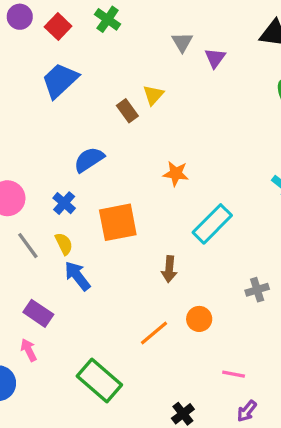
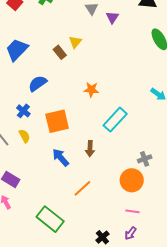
blue trapezoid: (60, 80) -> (17, 50), moved
blue arrow: (77, 276) -> (61, 157), moved
orange circle: (199, 319) -> (132, 180), moved, size x1.5
purple arrow: (247, 411) -> (131, 233), moved

